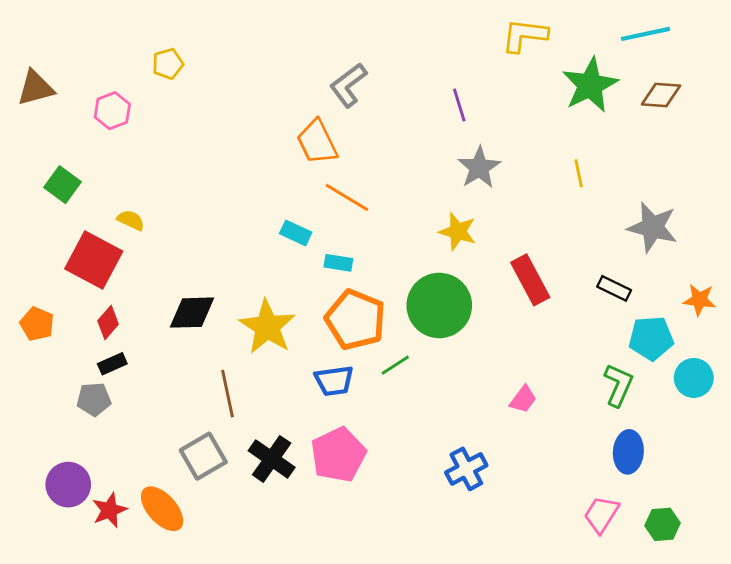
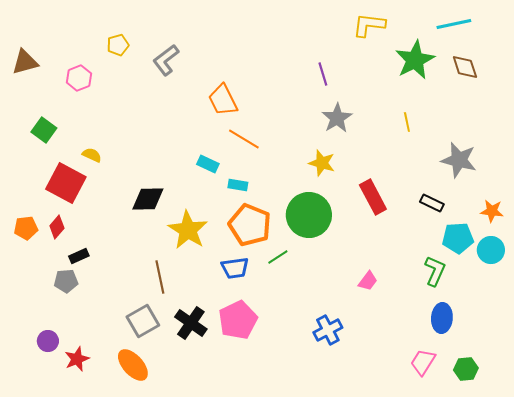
gray L-shape: (348, 85) -> (166, 60), moved
brown diamond: (661, 95) -> (465, 67), turned 68
black diamond: (192, 313) -> (148, 199), moved
red diamond: (108, 323) -> (57, 227), moved
orange pentagon: (37, 324) -> (26, 228), turned -30
cyan circle: (694, 378) -> (491, 250), moved
purple circle: (68, 485) -> (48, 341), size x0.7
orange ellipse: (162, 509) -> (133, 365), moved

